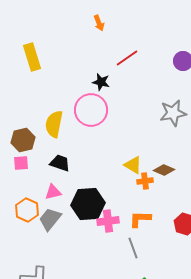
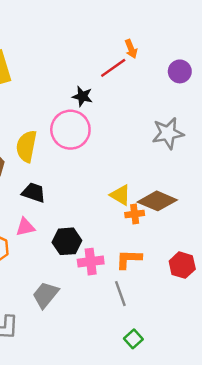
orange arrow: (99, 23) -> (131, 49), moved
brown diamond: (164, 170) -> (157, 201), size x1.5
black hexagon: (88, 204) -> (67, 241), size x0.7
gray trapezoid: (50, 219) -> (46, 295), moved

